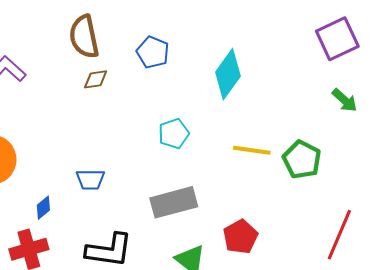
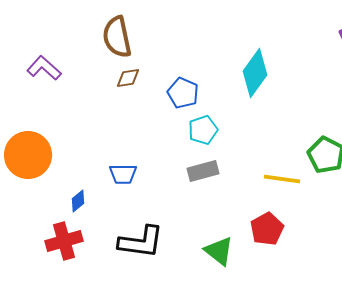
blue pentagon: (153, 52) -> (183, 93), moved
yellow line: (252, 150) -> (282, 179), moved
gray rectangle: (174, 202) -> (203, 171), moved, size x0.7

